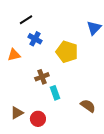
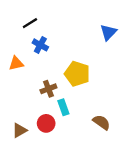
yellow pentagon: (67, 52) -> (77, 74), moved
red circle: (38, 119) -> (46, 123), moved

